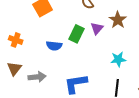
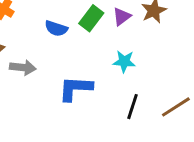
cyan star: (118, 59) -> (124, 61), moved

